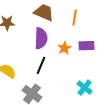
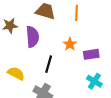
purple semicircle: (41, 38) -> (32, 37), moved
purple rectangle: (87, 46) -> (91, 54), moved

